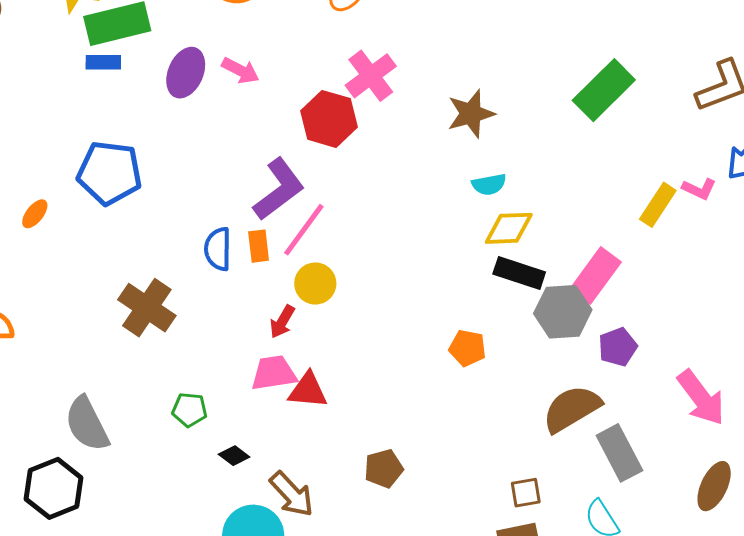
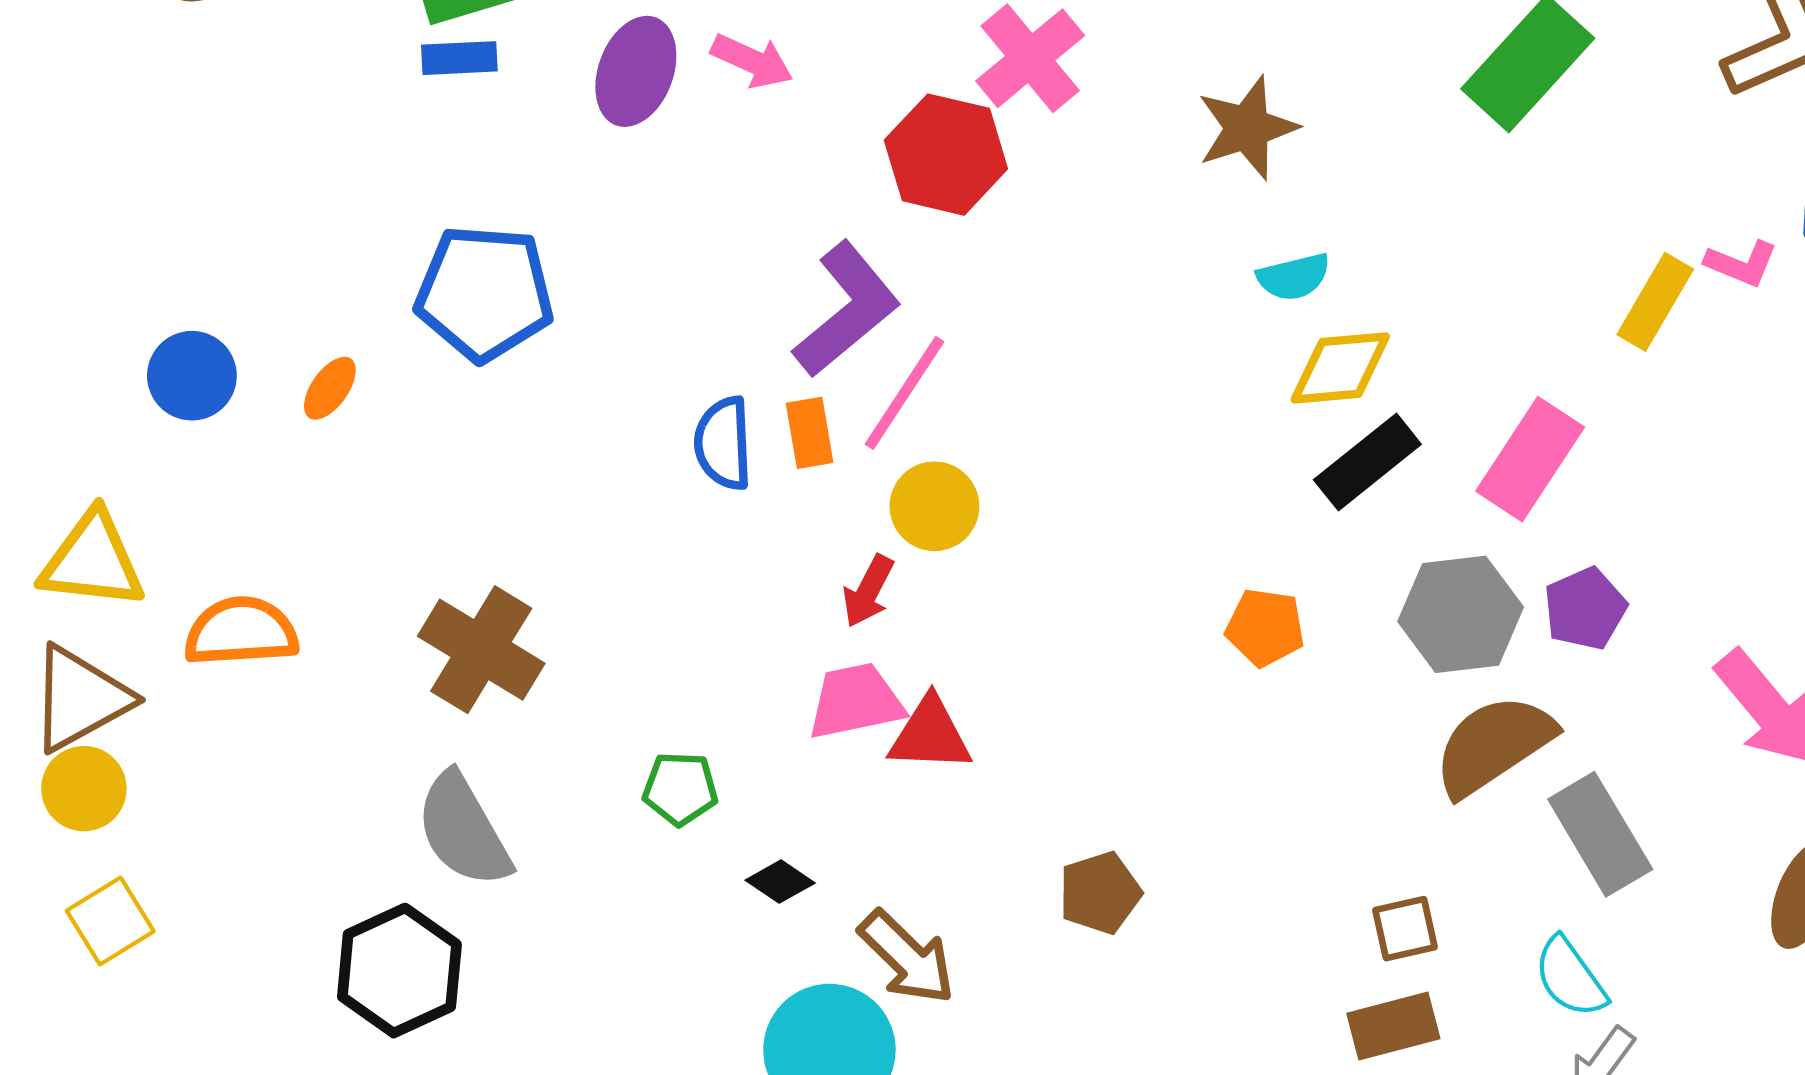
black rectangle: (519, 273) -> (1367, 462), turned -54
brown cross: (147, 308) -> (481, 650), moved
gray hexagon: (563, 312) -> (1461, 614), moved

